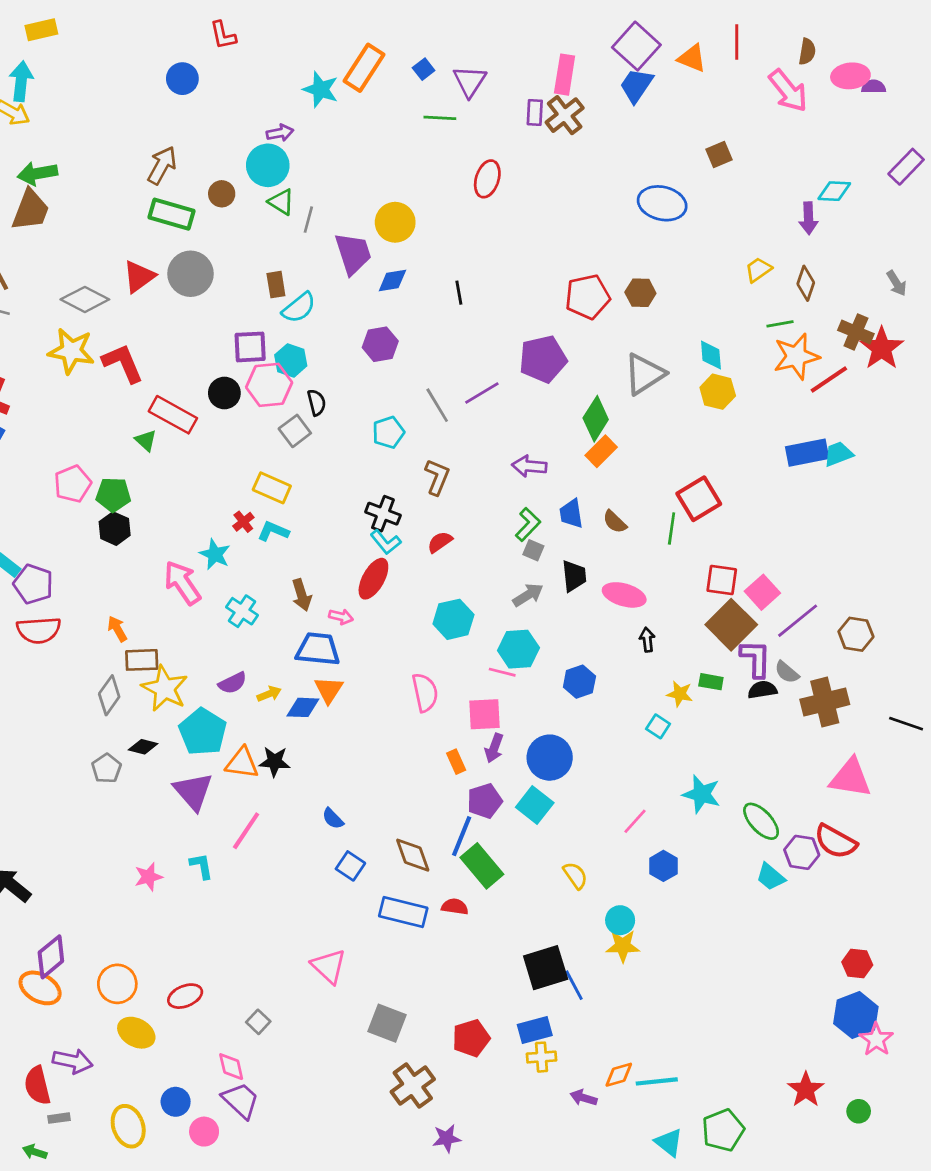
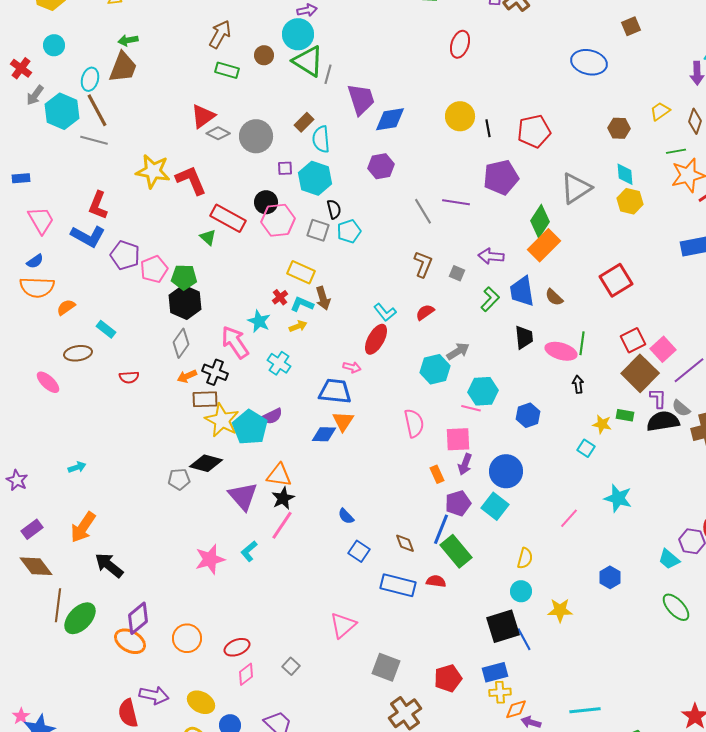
green arrow: (37, 173) -> (128, 40), size x0.7
green triangle: (281, 202) -> (308, 61), size x1.6
green rectangle: (172, 214) -> (227, 70), size x0.7
yellow circle: (395, 222) -> (460, 116), moved
gray circle: (191, 274) -> (256, 136), moved
blue diamond: (392, 281) -> (390, 119), size x1.4
brown rectangle: (276, 285) -> (304, 122), turned 54
black line: (459, 293) -> (488, 128), moved
brown hexagon: (640, 293) -> (619, 128), moved
gray diamond: (85, 299) -> (218, 133), moved, size x0.7
cyan semicircle: (299, 308) -> (321, 139), turned 124
purple square: (250, 347) -> (285, 168), size x0.6
cyan hexagon: (291, 360) -> (315, 178), size x1.4
pink hexagon: (269, 385) -> (278, 220), moved
purple line: (482, 393) -> (456, 202), turned 40
gray square: (295, 431) -> (318, 230), turned -35
cyan pentagon: (388, 432) -> (349, 231), moved
orange rectangle: (601, 451) -> (544, 245), size x1.4
black cross: (383, 514) -> (215, 372), moved
blue trapezoid: (571, 514) -> (522, 291), size x1.4
black hexagon: (115, 529) -> (185, 302), size x1.4
green line: (672, 529) -> (582, 343), moved
gray square: (533, 550) -> (457, 273), moved
red square: (722, 580) -> (633, 340), turned -35
purple pentagon: (33, 584) -> (125, 255), moved
brown arrow: (302, 595) -> (323, 298), moved
gray arrow: (528, 595) -> (458, 351), moved
orange arrow: (117, 629) -> (187, 376), turned -84
red semicircle: (39, 630) -> (129, 377), size x0.6
purple L-shape: (756, 659) -> (658, 398), size x0.7
black semicircle: (762, 690) -> (663, 421), size x1.5
yellow arrow: (269, 694) -> (298, 326), moved
gray diamond: (109, 695) -> (181, 343), moved
cyan pentagon: (203, 732) -> (250, 427), moved
black diamond: (143, 747) -> (206, 463), size x1.5
black star: (275, 762) -> (283, 498), moved, turned -30
gray pentagon: (106, 768) -> (179, 479), turned 30
green ellipse: (761, 821) -> (676, 607), moved
brown diamond: (413, 855) -> (405, 543), size x0.7
cyan L-shape: (201, 866) -> (249, 551), turned -120
blue hexagon: (663, 866) -> (610, 577), moved
yellow semicircle: (575, 875) -> (525, 558), turned 50
pink star: (148, 877) -> (210, 559), size x1.4
cyan circle: (620, 920) -> (521, 591), moved
pink triangle: (329, 966) -> (343, 625), turned 36
yellow ellipse: (136, 1033) -> (201, 702), moved
pink diamond: (231, 1067) -> (246, 674), moved, turned 65
orange diamond: (619, 1075) -> (516, 709), moved

